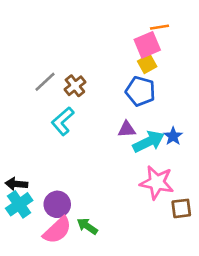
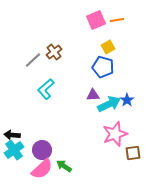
pink square: (147, 45) -> (96, 20), moved
brown cross: (75, 86) -> (54, 52), moved
pink star: (157, 183) -> (115, 134), turned -30

